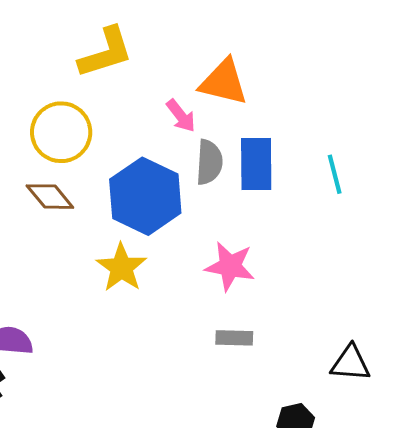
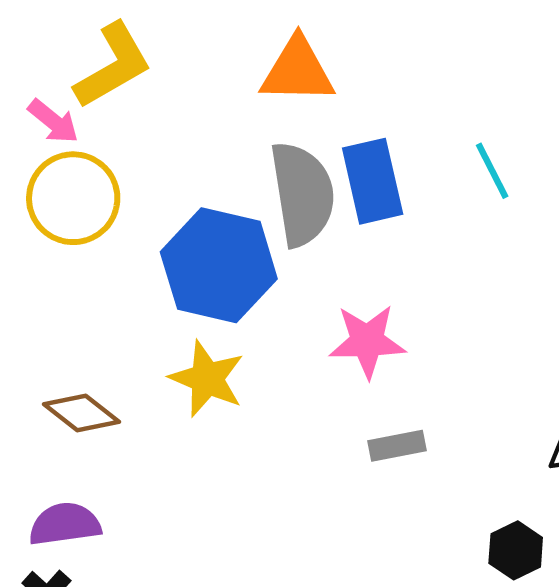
pink arrow: (181, 116) -> (53, 121), moved
gray semicircle: (209, 162) -> (302, 194), size x1.5
brown diamond: (50, 197) -> (82, 413), moved

